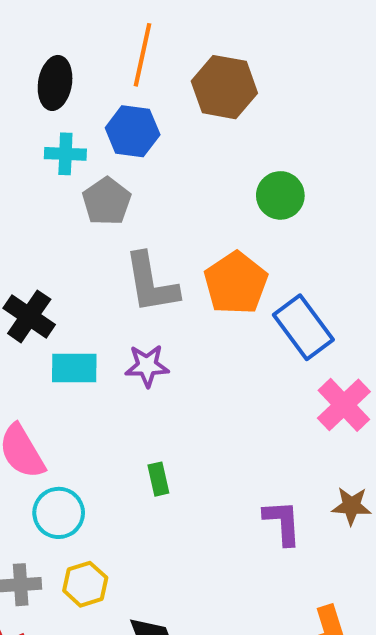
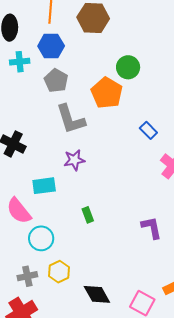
gray pentagon: (107, 201) -> (56, 81), moved
orange pentagon: (236, 283) -> (107, 93), moved
blue rectangle: (303, 327) -> (148, 130), size x0.6
cyan rectangle: (74, 368) -> (44, 186), moved

